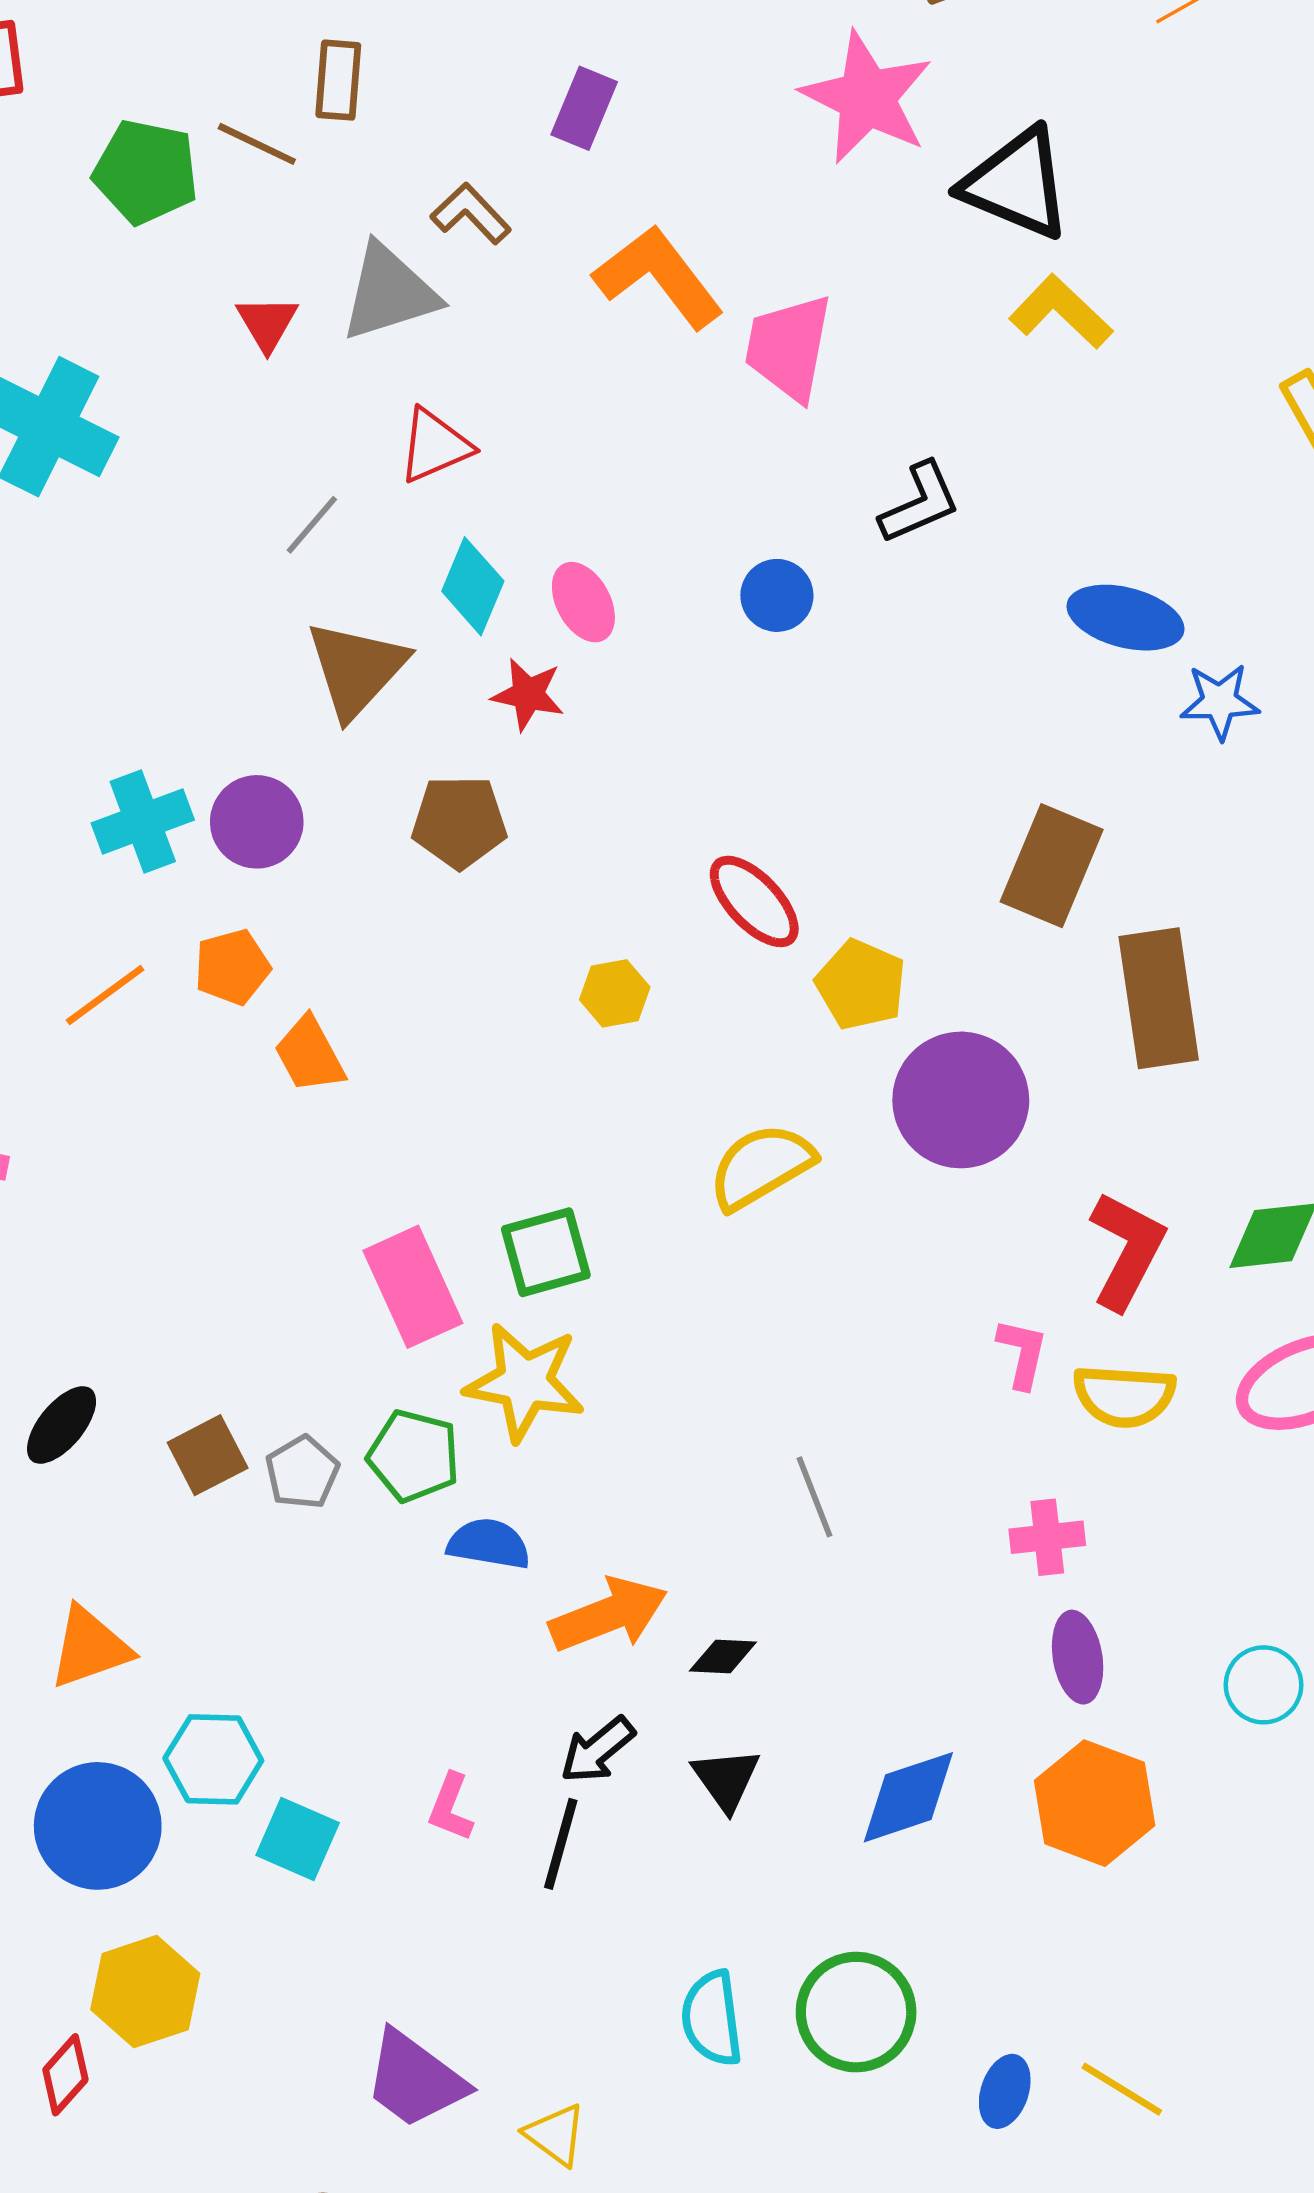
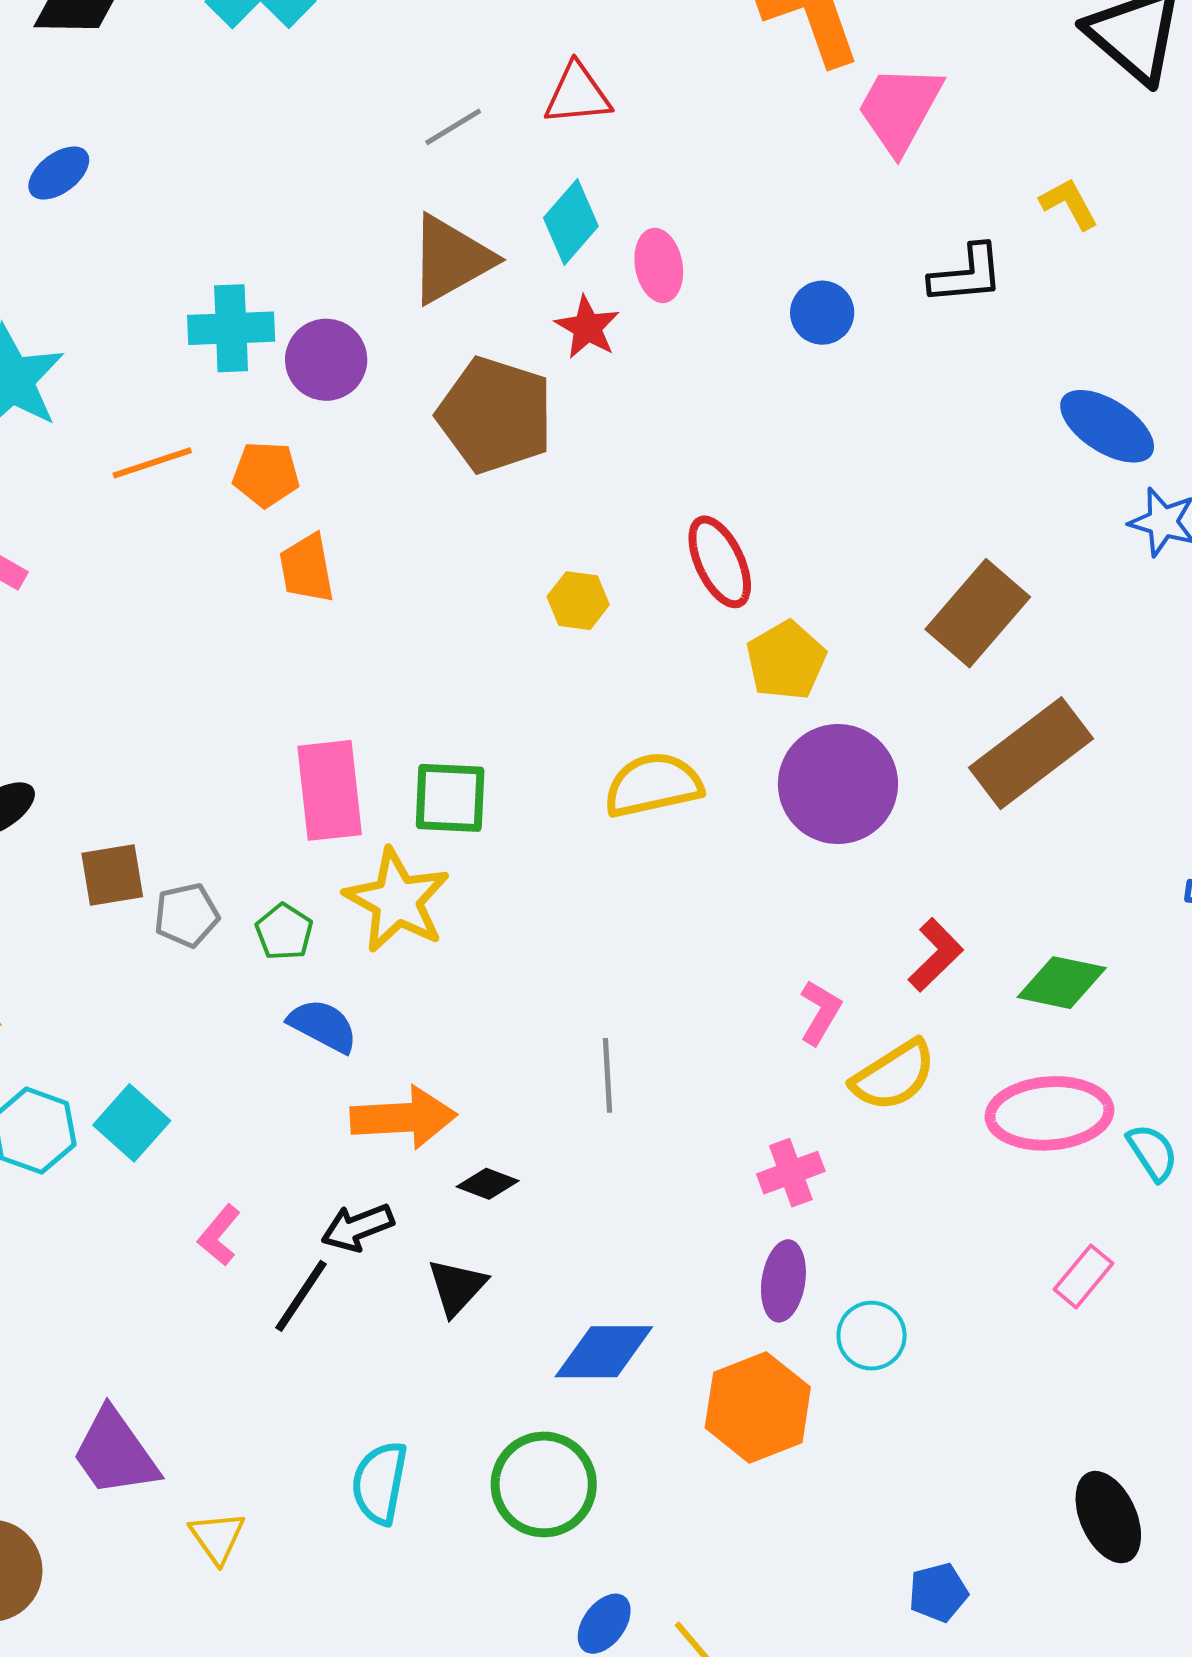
yellow L-shape: (1061, 312) -> (1069, 204), moved, size x0.7
brown pentagon: (459, 822) -> (495, 415), size x1.4
brown rectangle: (1159, 998) -> (1031, 753), turned 43
red L-shape: (1127, 1250) -> (936, 955), size x0.7
yellow semicircle: (1124, 1396) -> (894, 1076), turned -54
green pentagon: (414, 1456) -> (284, 932), size x0.7
pink cross: (1047, 1537) -> (791, 1173), turned -32
cyan circle: (1264, 1685) -> (872, 1336), moved
cyan square: (298, 1839) -> (132, 1123), moved
green circle: (856, 2012) -> (544, 1484), moved

